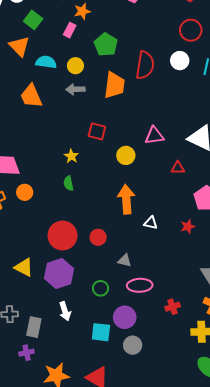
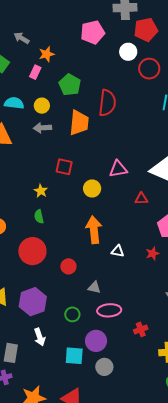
white circle: (180, 61) -> (128, 52), moved
red circle: (63, 236) -> (32, 251), moved

